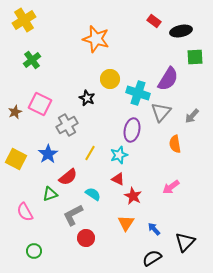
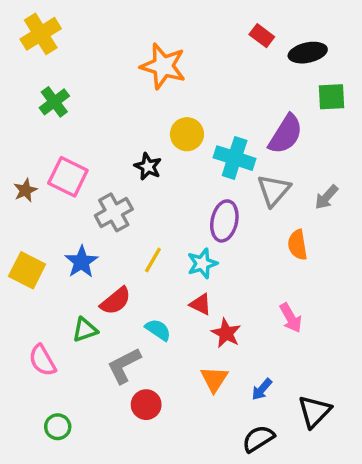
pink arrow: (171, 187) -> (291, 318), turned -84
blue arrow: (154, 229) -> (262, 389), turned -96

